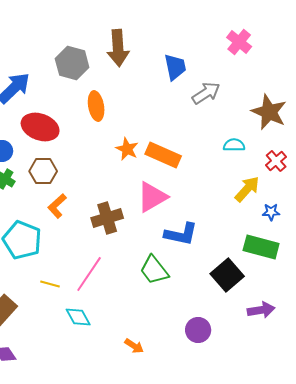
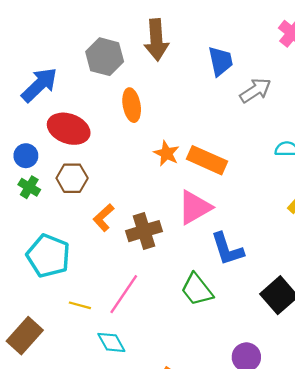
orange L-shape: (57, 206) -> (104, 218), moved
blue L-shape: (181, 234) -> (227, 249), turned 60

